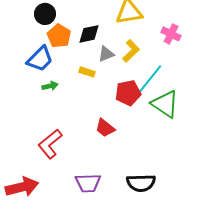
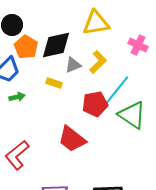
black diamond: (89, 34) -> (56, 45), size x1.4
red trapezoid: (105, 128) -> (72, 139), size x1.4

